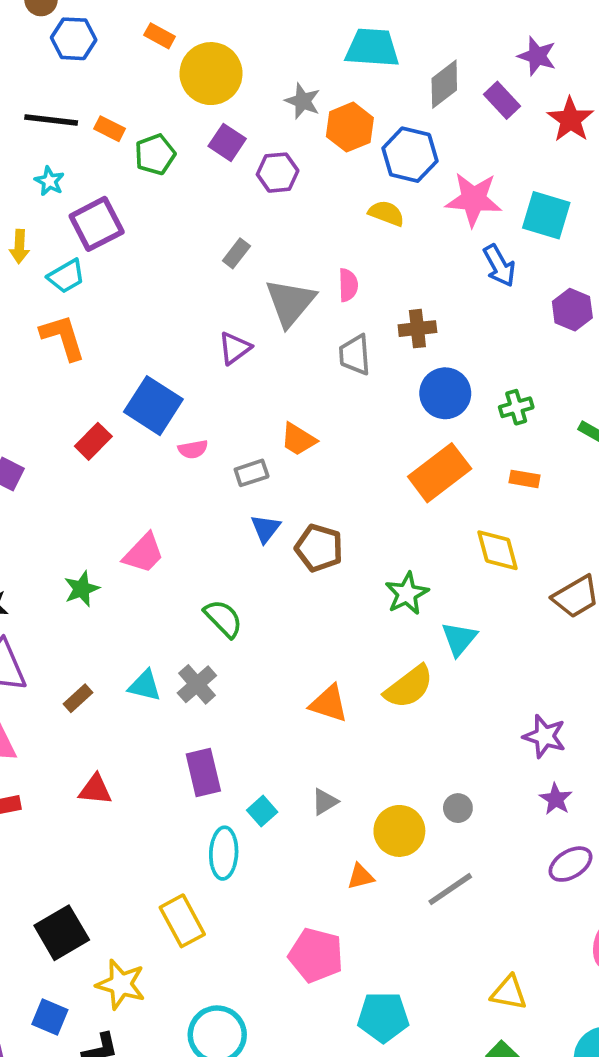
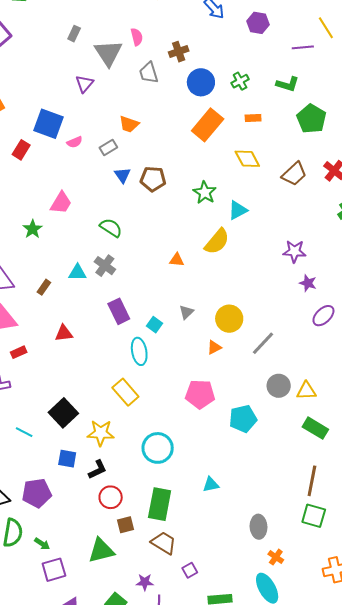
cyan triangle: (459, 639) -> (238, 210), turned 35
orange triangle: (329, 704) -> (177, 260), size x0.7
gray circle: (458, 808) -> (279, 386), moved, size x1.5

